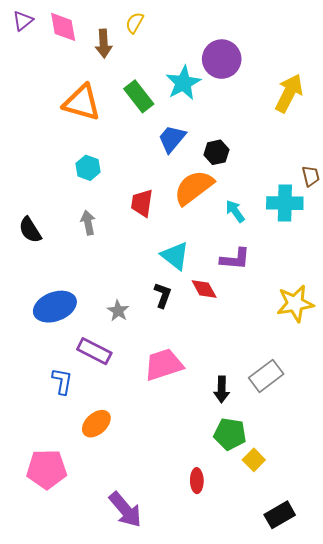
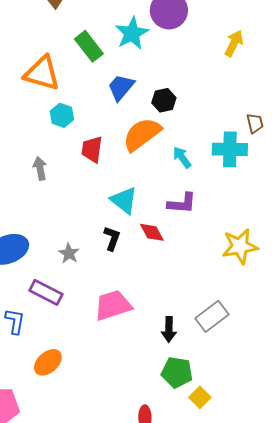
yellow arrow: (289, 93) -> (234, 43), size x0.7
orange triangle: (82, 103) -> (42, 73), moved
cyan hexagon: (88, 168) -> (62, 115), moved

